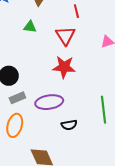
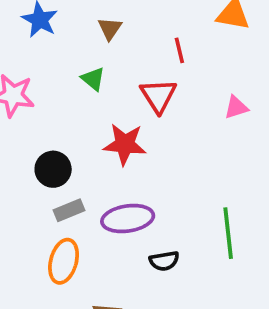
green triangle: (30, 27) -> (93, 79), turned 32
red star: (64, 67) -> (125, 144), moved

